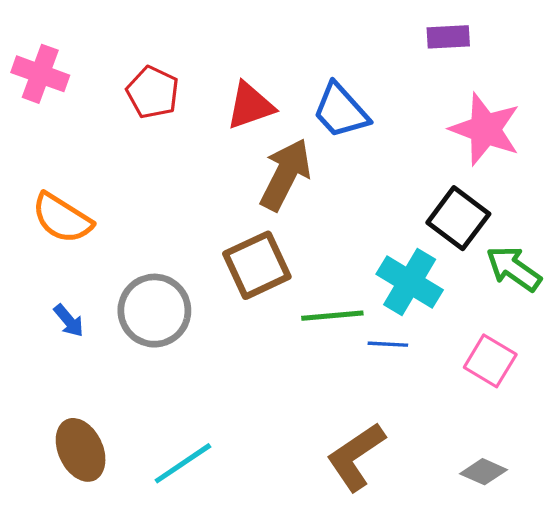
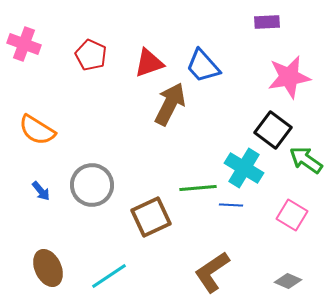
pink star: (485, 129) -> (289, 77), turned -30
brown square: (257, 265) -> (151, 217), moved

